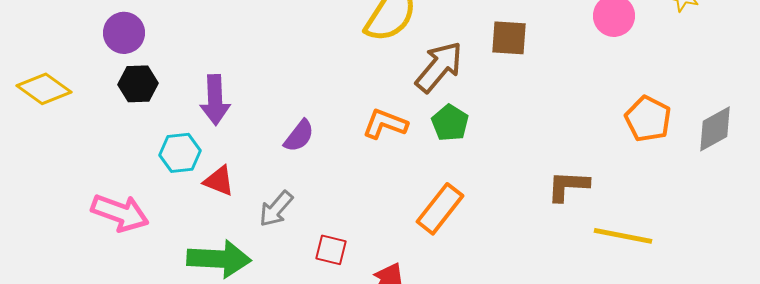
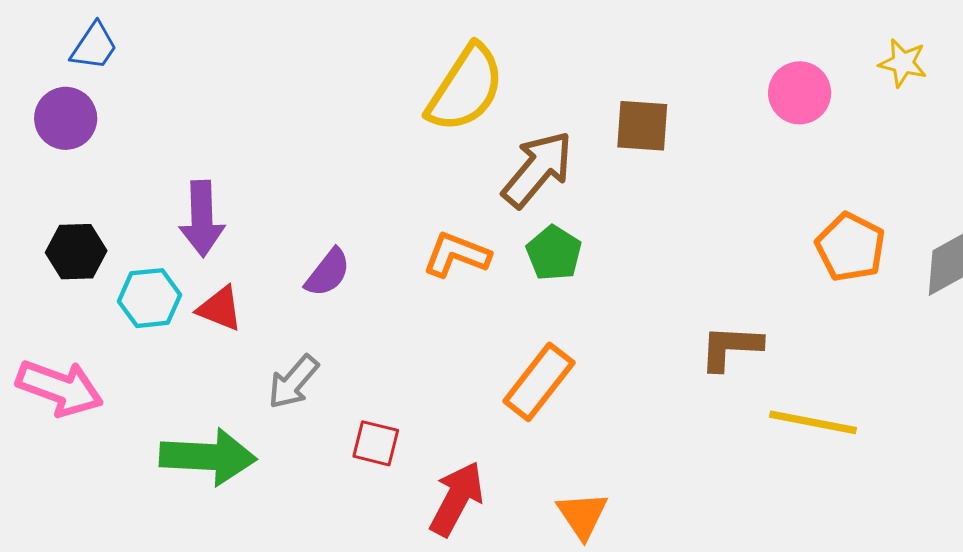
black hexagon: (138, 84) -> (76, 252), moved
red triangle: (219, 181) -> (220, 309), moved

